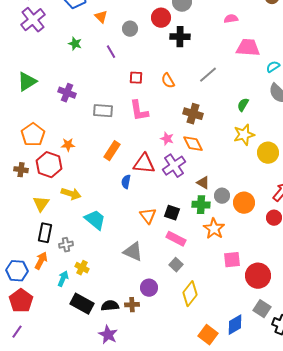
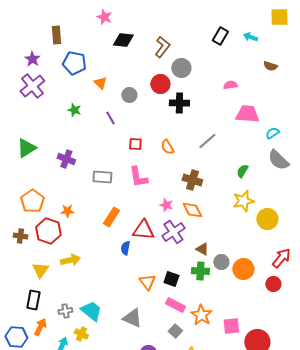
yellow arrow: (71, 194) -> (70, 260), turned -30
cyan trapezoid: (95, 220) -> (91, 311), moved
orange star: (214, 229) -> (201, 315), moved
black rectangle: (45, 233) -> (33, 300), moved

